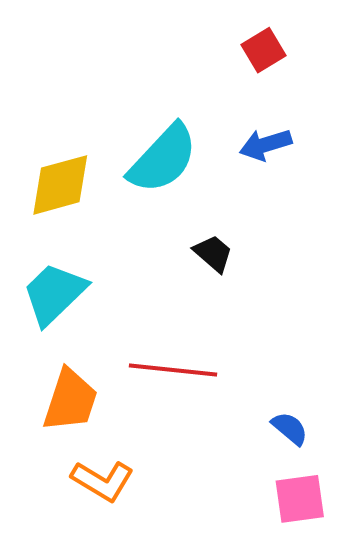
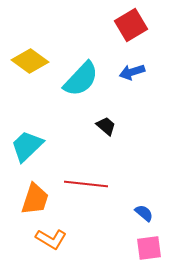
red square: (264, 50) -> (131, 25), size x1.5
yellow diamond: (60, 185) -> (30, 61), moved, turned 51

